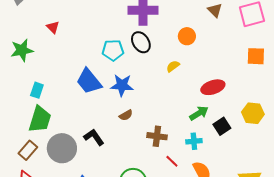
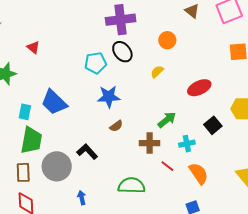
blue trapezoid: (89, 81) -> (54, 102), moved
green arrow: (199, 113) -> (167, 120), moved
brown rectangle: (28, 150) -> (23, 172), turned -36

